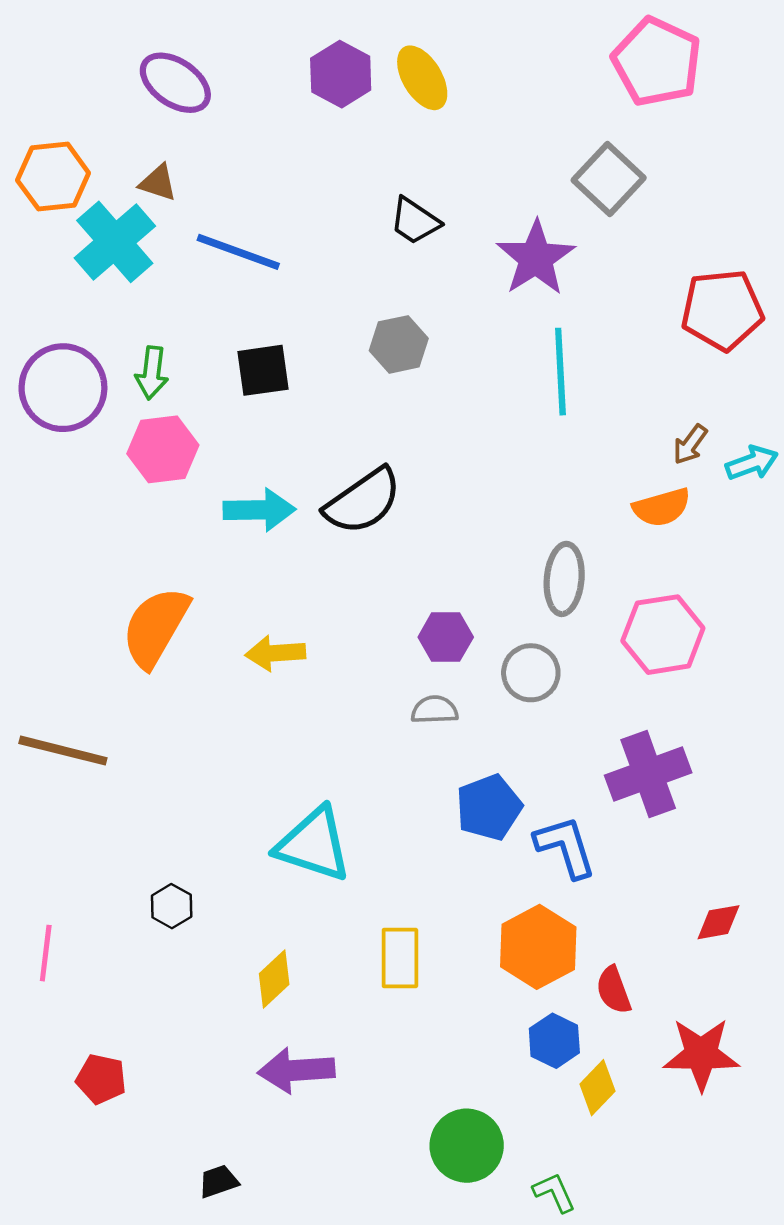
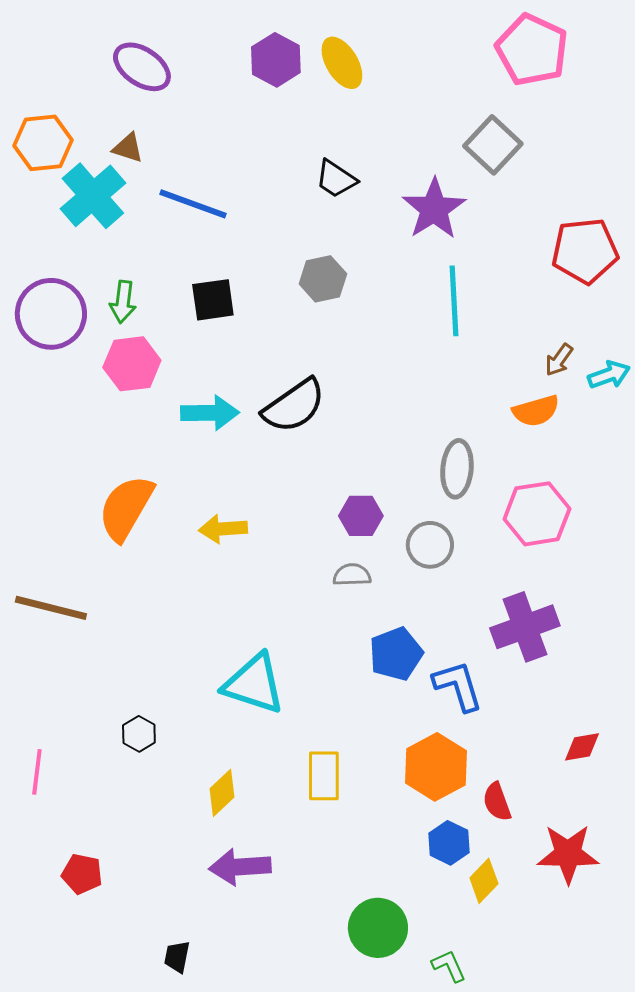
black trapezoid: (219, 1181) -> (177, 957), turned -60

